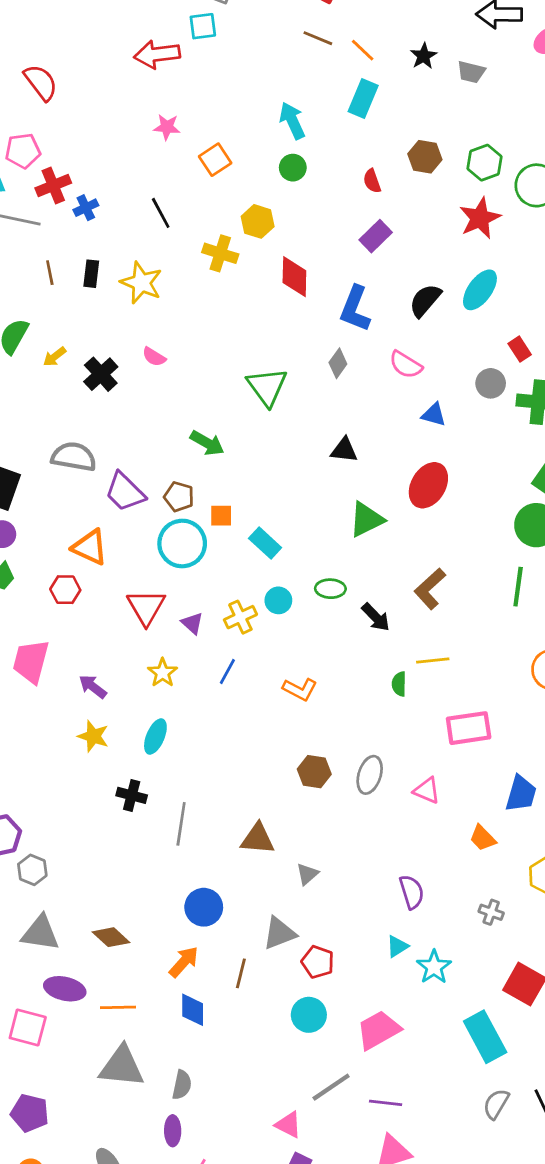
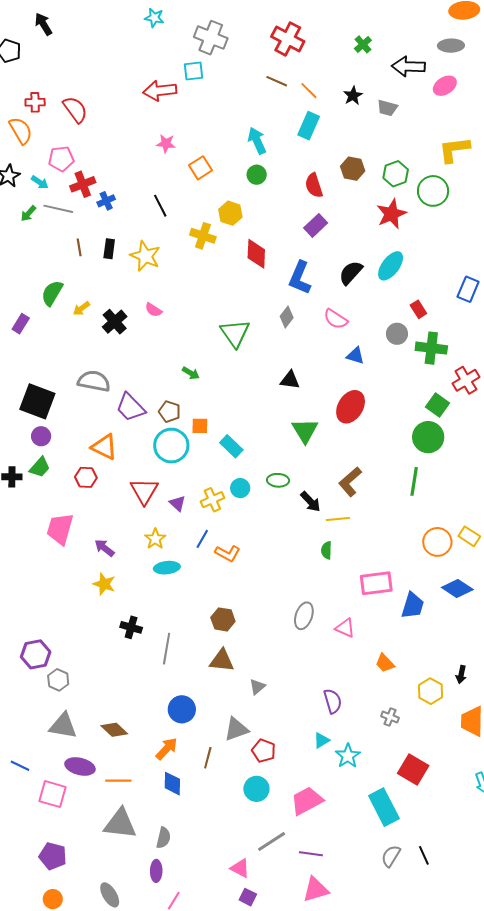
red semicircle: (372, 181) -> (314, 185), size x1.4
green arrow: (207, 443) -> (191, 373), size x0.7
green triangle: (366, 520) -> (305, 431), turned -36
yellow line: (433, 660) -> (338, 519), moved
orange L-shape: (300, 689) -> (228, 553), moved
cyan ellipse: (155, 737) -> (167, 568), moved, turned 60
brown hexagon: (314, 772) -> (223, 619), moved
blue trapezoid: (521, 794) -> (413, 605), moved

